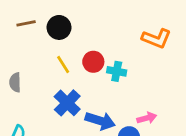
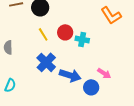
orange L-shape: (156, 38) -> (111, 15), turned 35
pink arrow: (147, 118) -> (104, 73), turned 48

